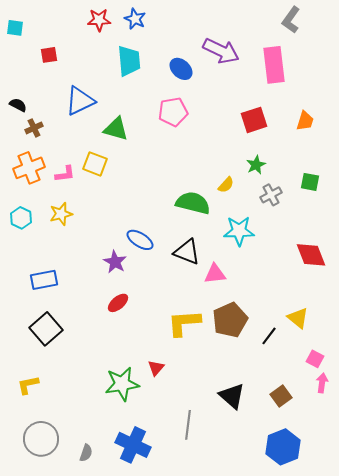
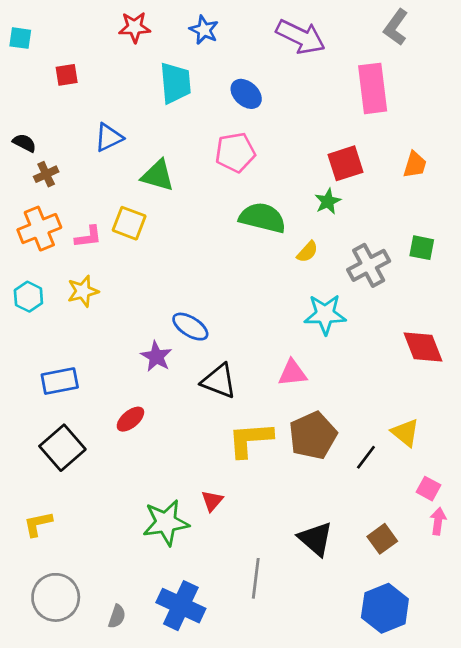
blue star: (135, 19) -> (204, 30), moved
purple arrow: (221, 51) -> (301, 37), moved
blue triangle: (80, 101) -> (109, 137), size x0.7
green star: (256, 165) -> (328, 201), moved
gray cross: (271, 195) -> (369, 265), size x1.4
green semicircle: (193, 203) -> (262, 218), moved
black triangle: (187, 252) -> (219, 381), moved
red ellipse: (118, 303) -> (130, 419), moved

